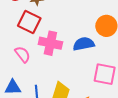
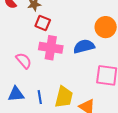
red square: (29, 22) -> (43, 23), moved, size x0.7

